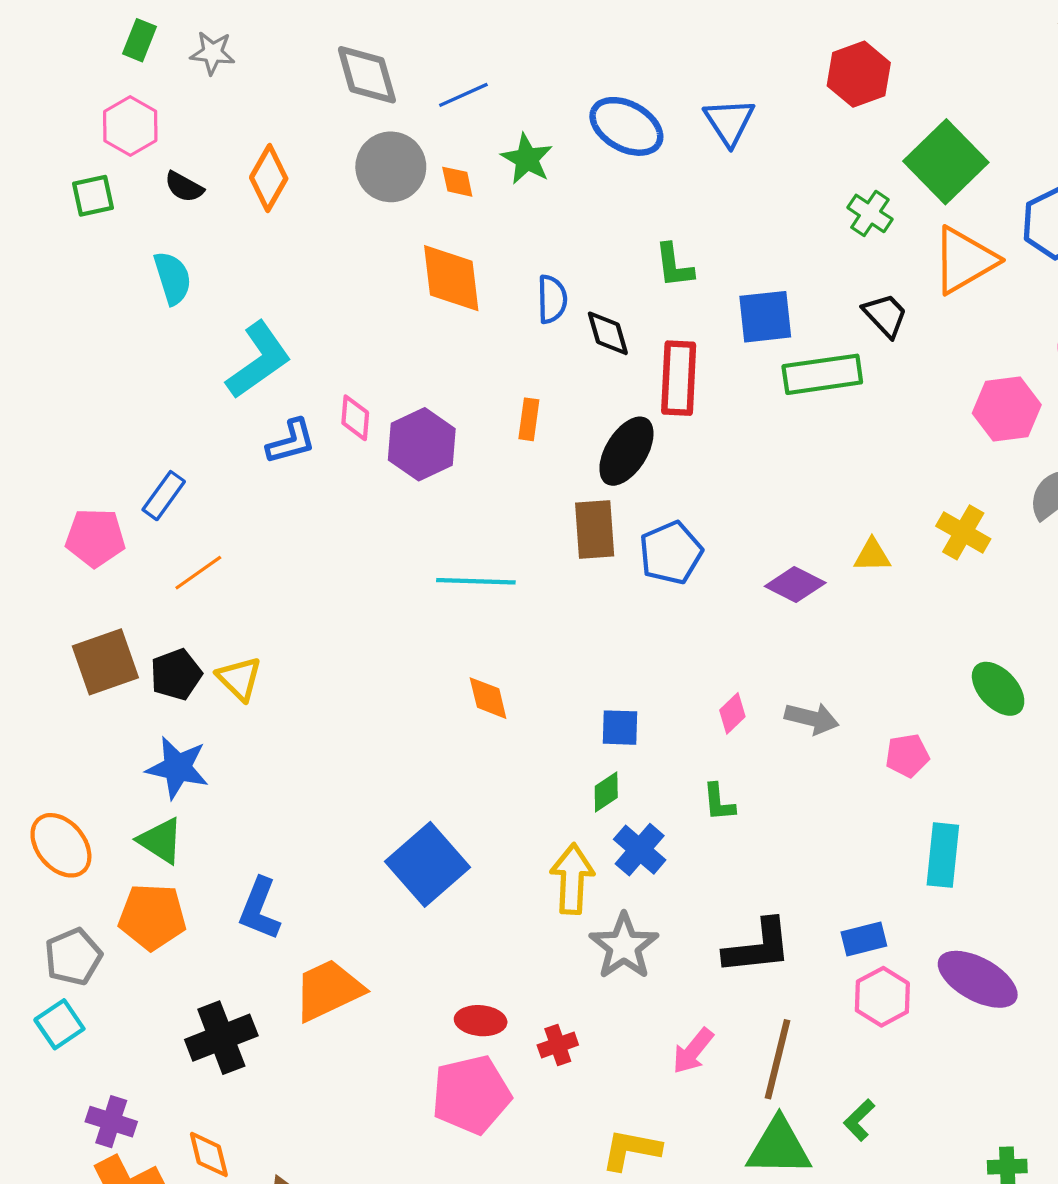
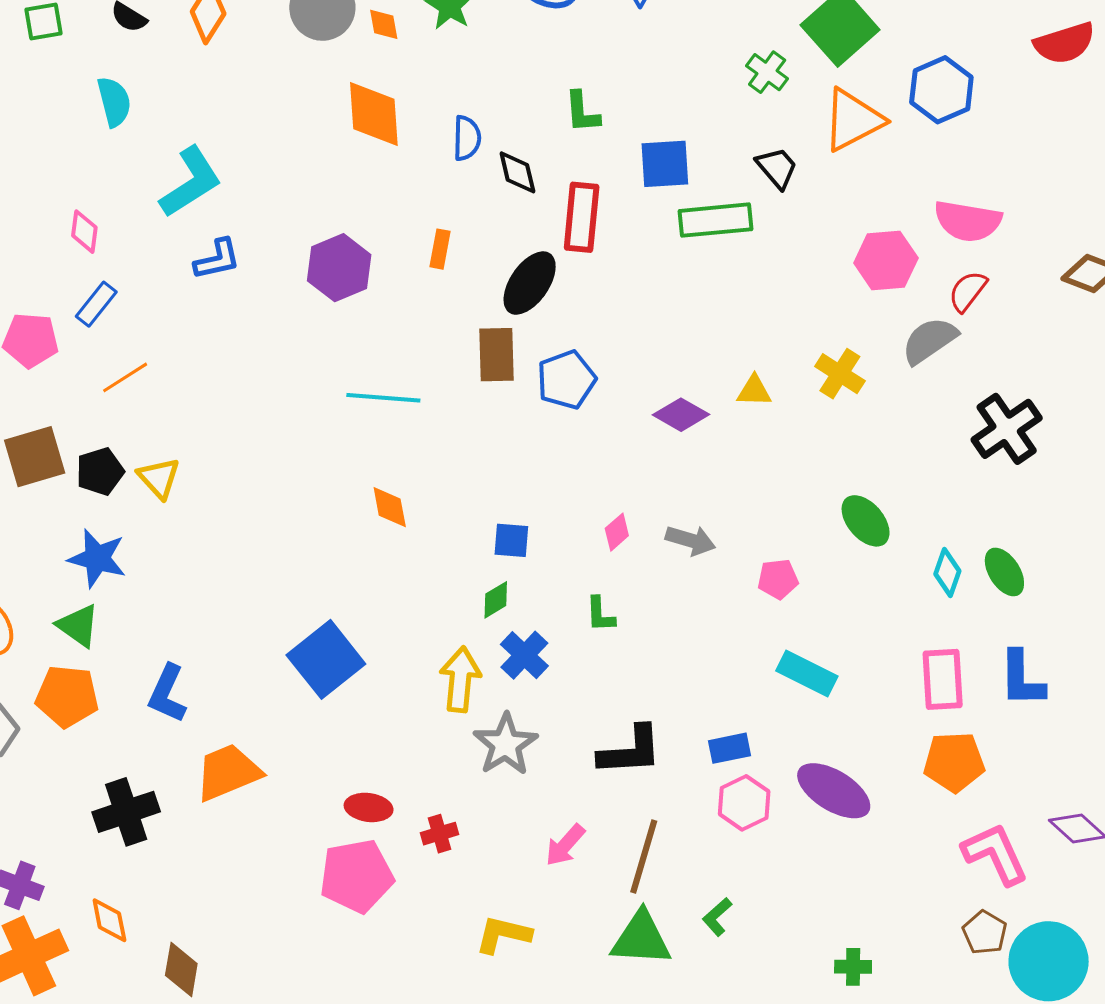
pink diamond: (355, 418) -> (84, 232), moved
cyan rectangle: (943, 855) -> (807, 673), turned -72

